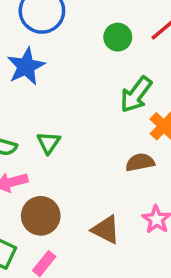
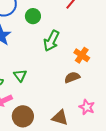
green circle: (118, 37) -> (33, 16), moved
green arrow: (136, 94) -> (51, 41), moved

